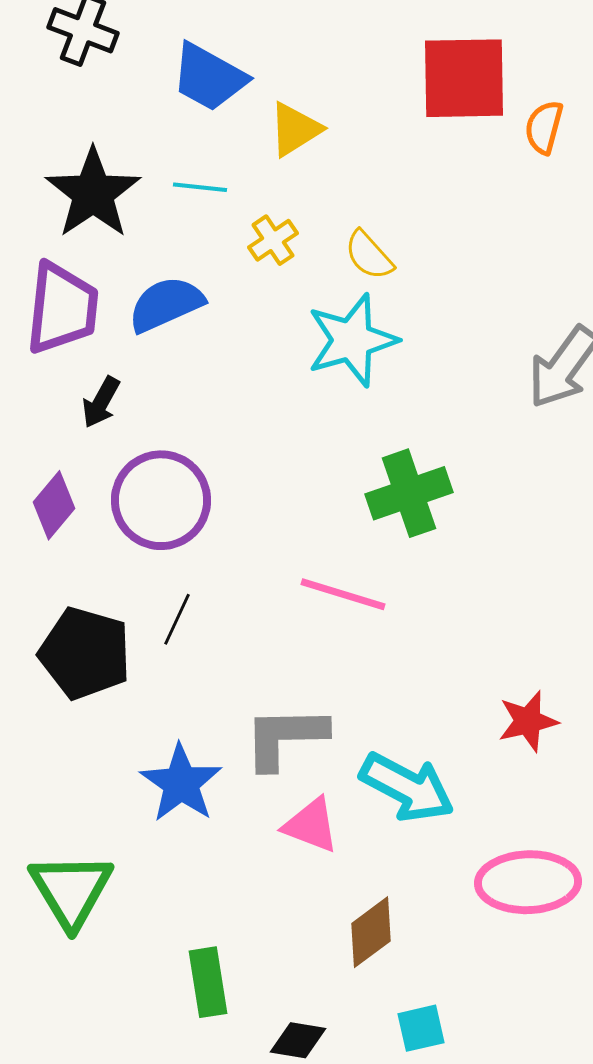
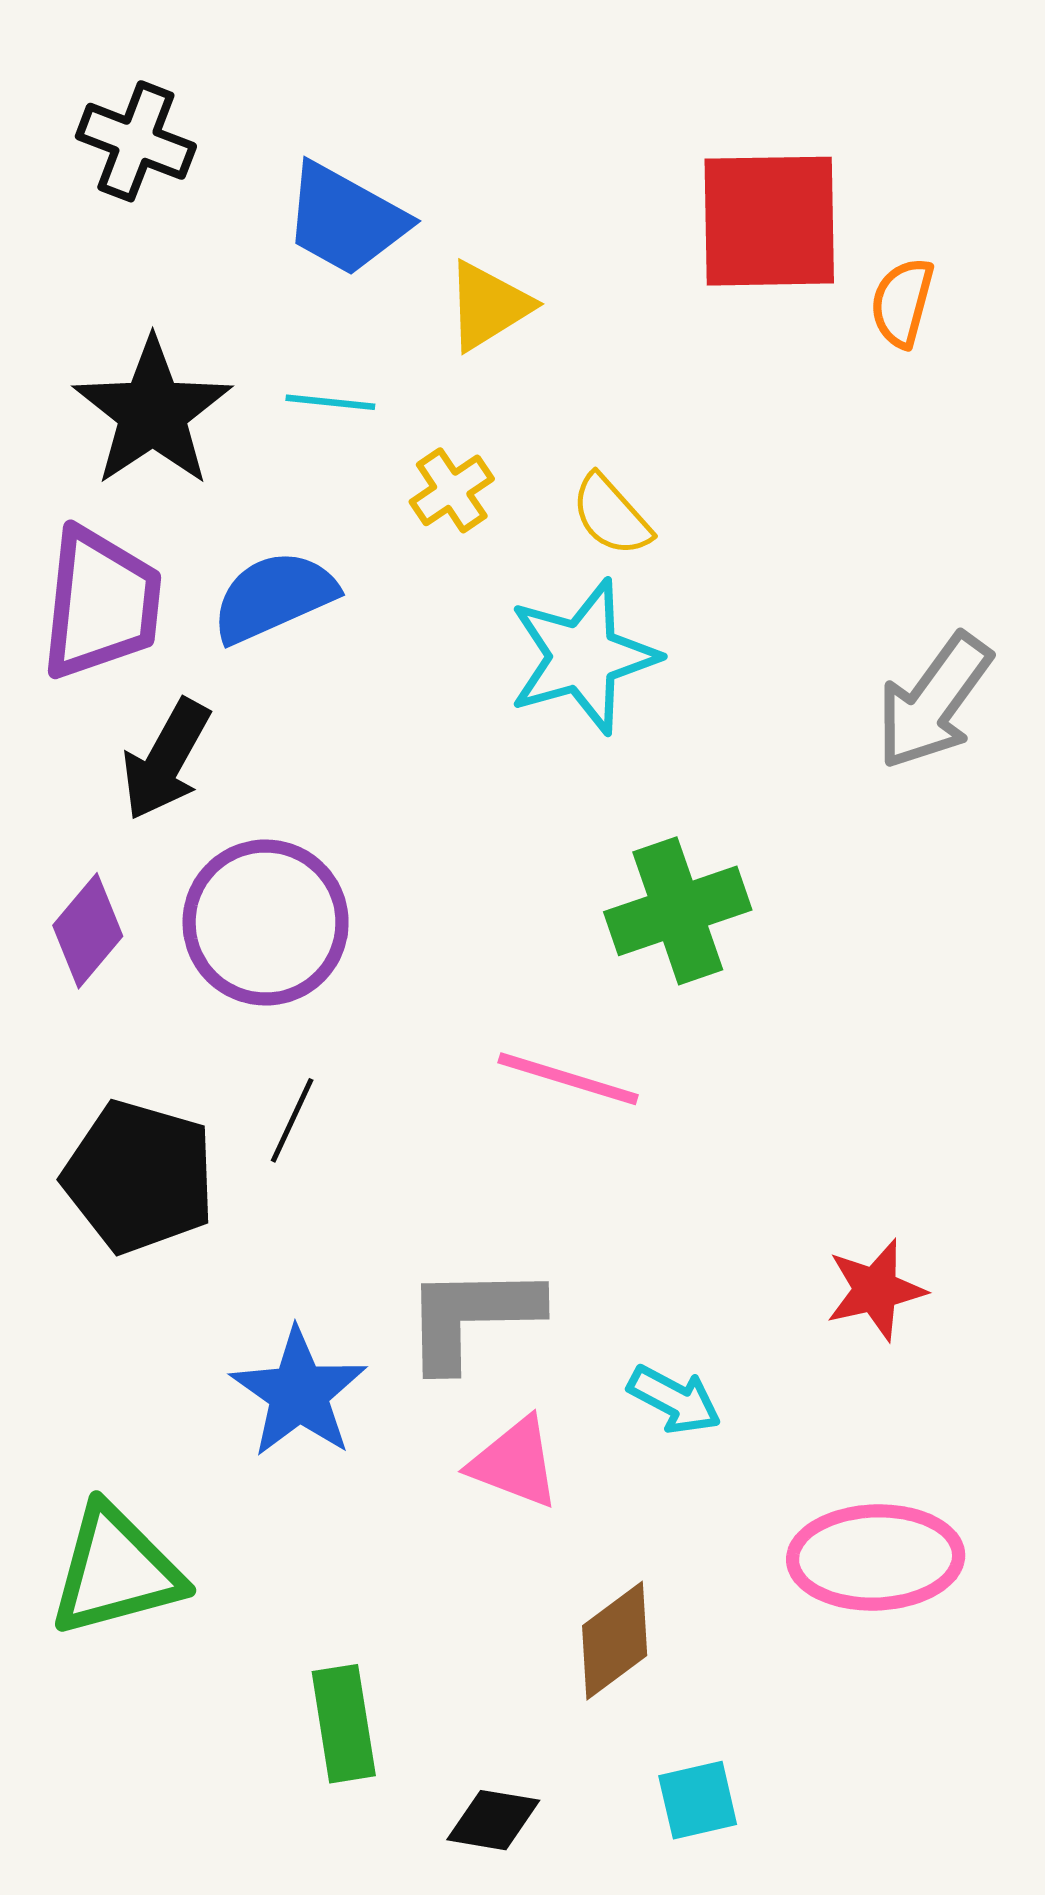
black arrow: (101, 402) -> (166, 760), size x1.4
cyan arrow: (407, 787) -> (674, 1400), size x0.6
green triangle: (71, 890) -> (116, 1571), turned 46

